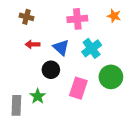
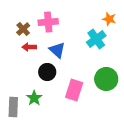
brown cross: (26, 17) -> (23, 29), moved, turned 32
pink cross: (77, 19) -> (48, 22), moved
cyan cross: (92, 48) -> (96, 39), moved

